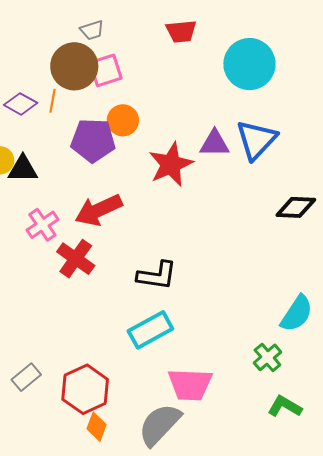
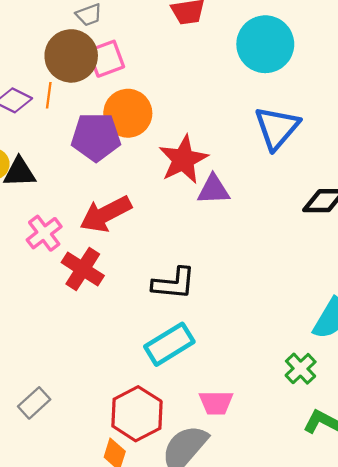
orange circle: (123, 120) -> (128, 113), size x1.4
purple triangle: (215, 143) -> (213, 190), moved
pink trapezoid: (190, 385) -> (216, 403), size x0.7
red hexagon: (85, 389) -> (137, 414), moved

